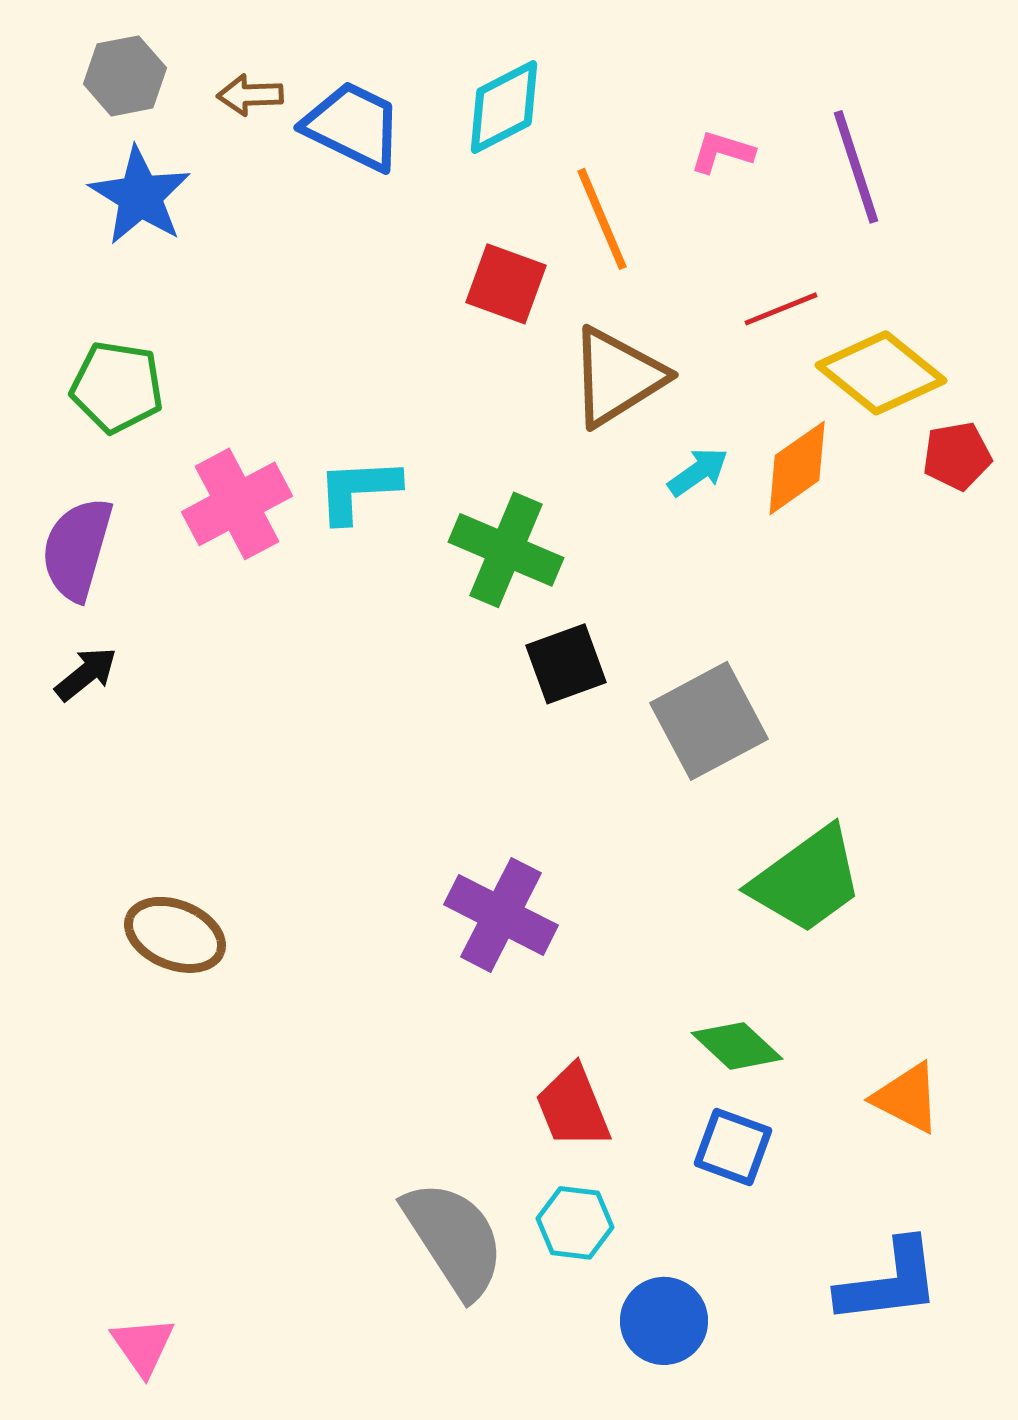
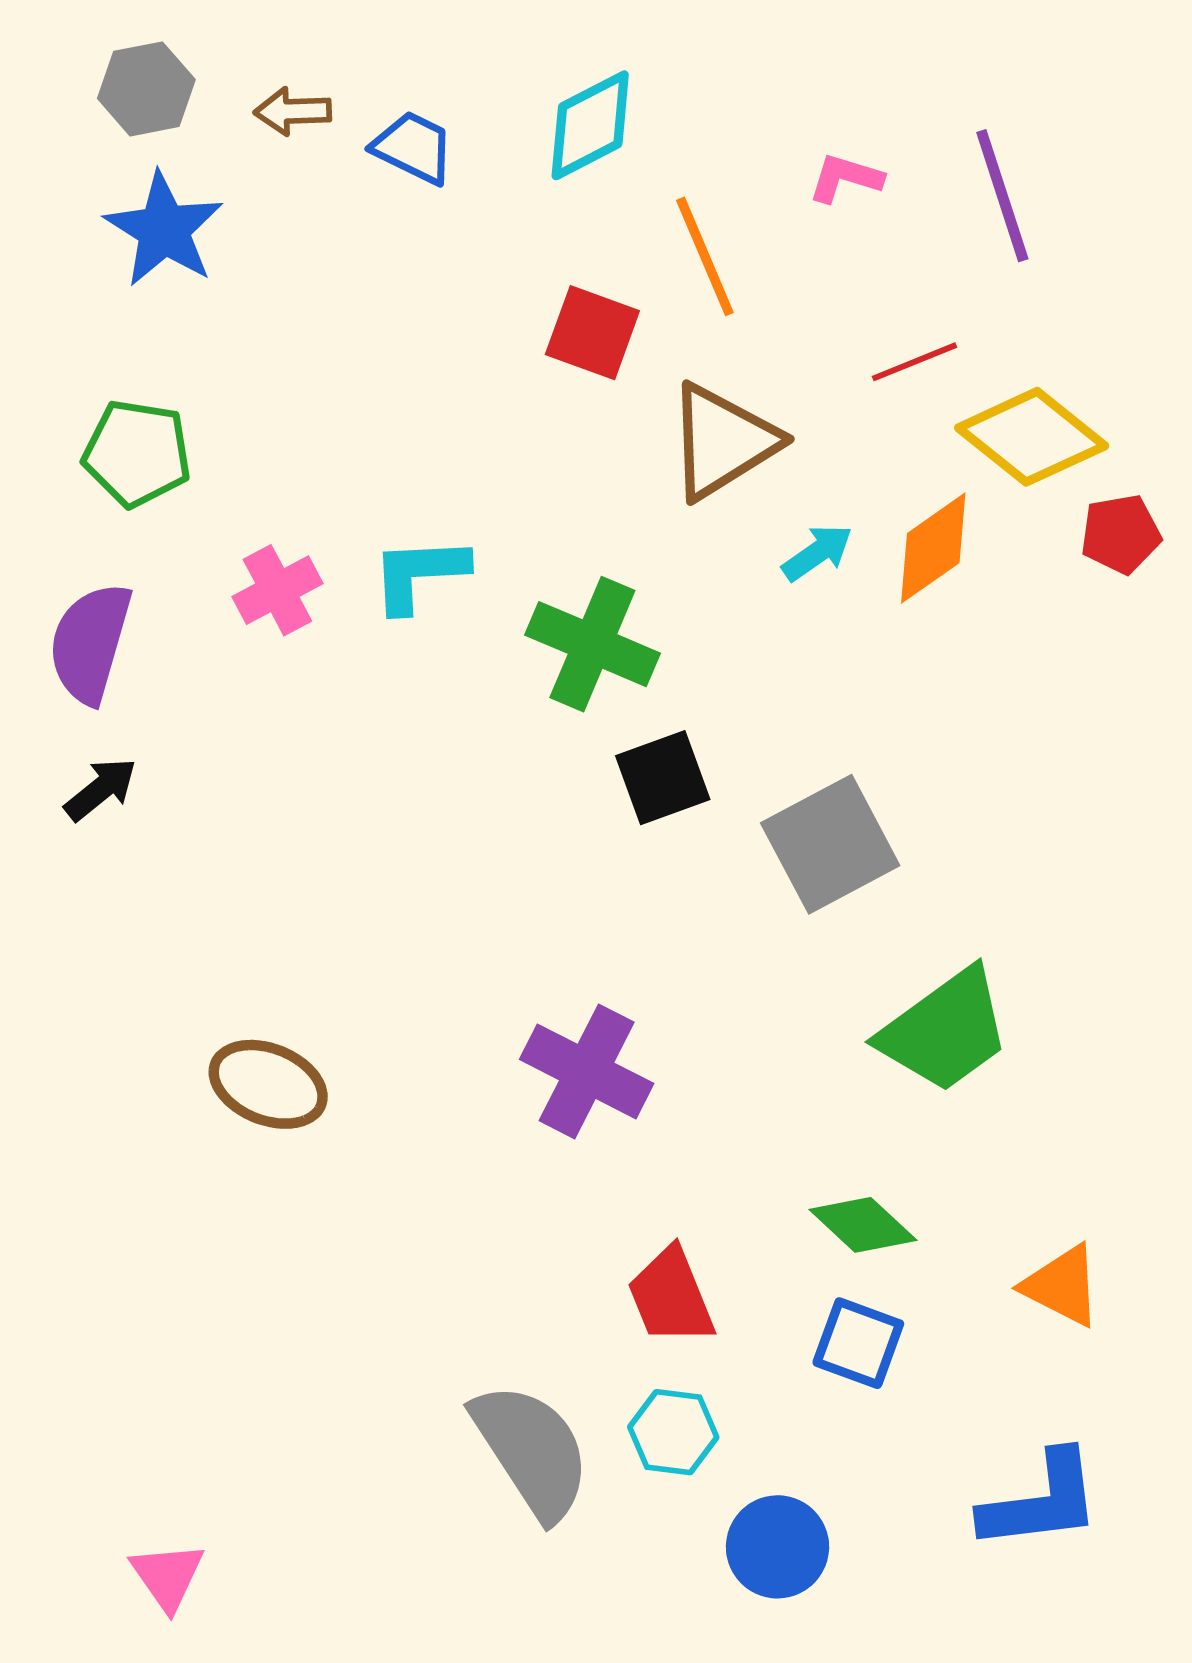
blue trapezoid: (353, 126) -> (413, 148), size x0.7
pink cross: (237, 504) -> (277, 590), size x0.7
brown ellipse: (175, 935) -> (268, 1084), moved

